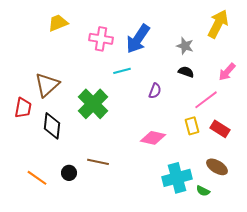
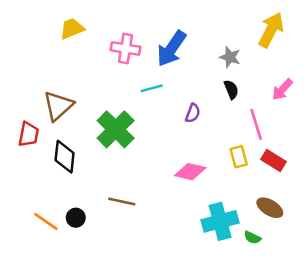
black semicircle: (186, 72) -> (231, 90), turned 49
pink line: (206, 100) -> (256, 124), turned -70
black circle: (69, 173) -> (76, 218), moved

